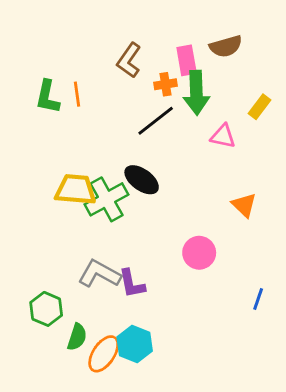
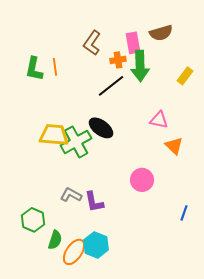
pink triangle: (223, 136) -> (159, 120), moved
gray L-shape: (99, 274) -> (71, 195), size x0.7

